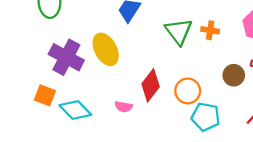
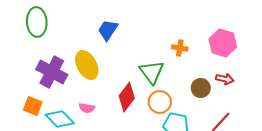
green triangle: (179, 31) -> (152, 72), moved
pink semicircle: (124, 107) -> (87, 108), moved

